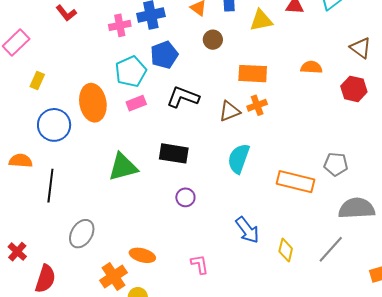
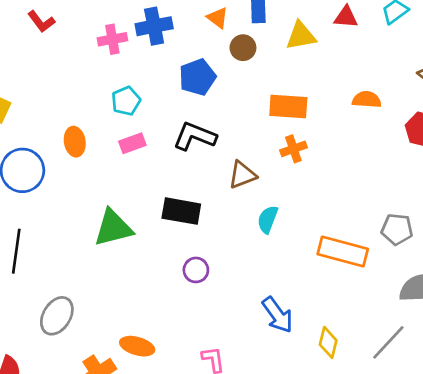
brown circle: (213, 40) -> (243, 48), moved
blue pentagon: (164, 55) -> (197, 77), moved
cyan pentagon: (131, 72) -> (126, 101), size x0.7
orange ellipse: (93, 103) -> (75, 142), size x0.6
brown triangle: (230, 111) -> (242, 175), moved
cyan semicircle: (239, 159) -> (268, 219), size x0.7

